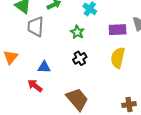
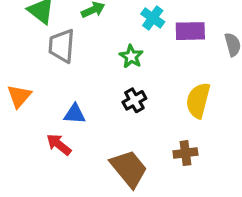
purple rectangle: (118, 30) -> (190, 31), moved
brown cross: (129, 104) -> (185, 153), moved

